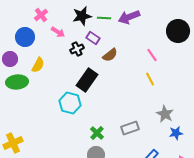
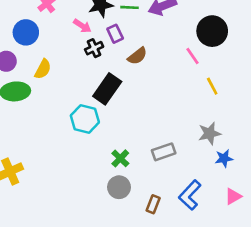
black circle: (178, 31) -> (212, 31), moved
pink arrow: (58, 32) -> (82, 26), moved
purple rectangle: (93, 38) -> (115, 34), turned 32
yellow line: (150, 79) -> (212, 86), moved
gray star: (165, 114) -> (210, 133), turned 30

